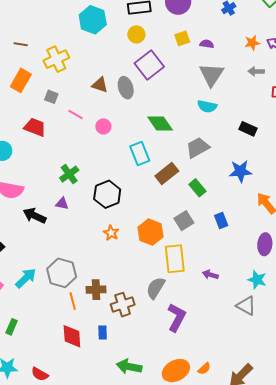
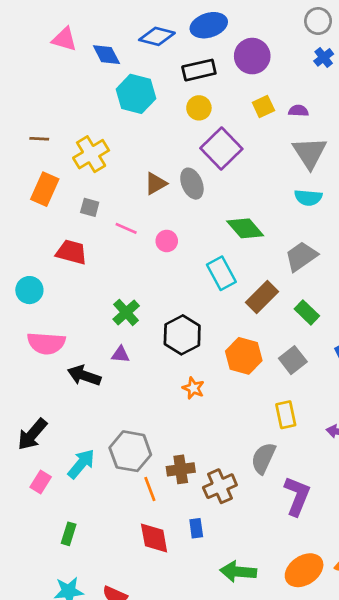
brown triangle: (100, 85) -> (156, 184), turned -42
orange hexagon: (150, 232) -> (244, 356), moved
yellow rectangle: (175, 259) -> (286, 415), size x0.7

